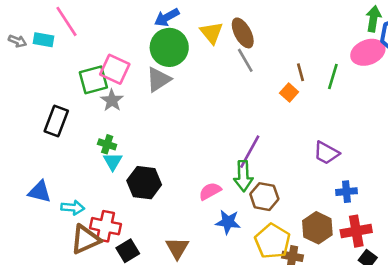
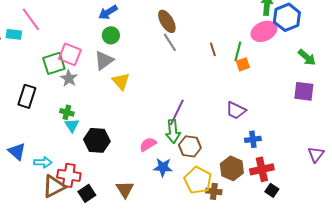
yellow triangle: (212, 33) -> (121, 81), moved
green circle: (169, 47) -> (111, 35), size x0.6
orange square: (289, 92) -> (243, 64), moved, turned 32
blue triangle: (40, 192) -> (17, 151), turned 30

